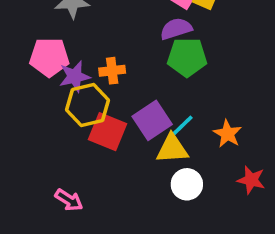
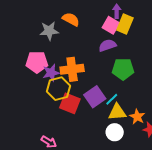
green pentagon: (187, 57) -> (123, 69), moved
orange cross: (112, 71) -> (72, 69), size x1.6
orange star: (227, 134) -> (137, 117), moved
yellow triangle: (172, 149) -> (117, 112), moved

